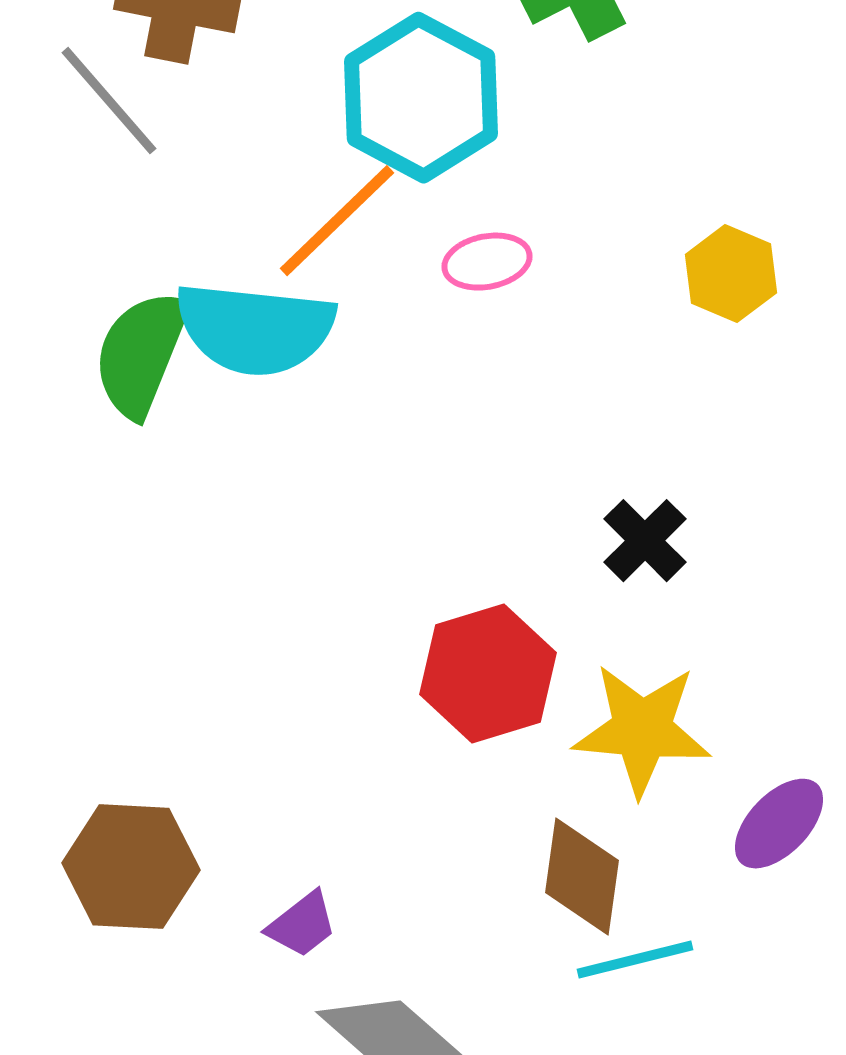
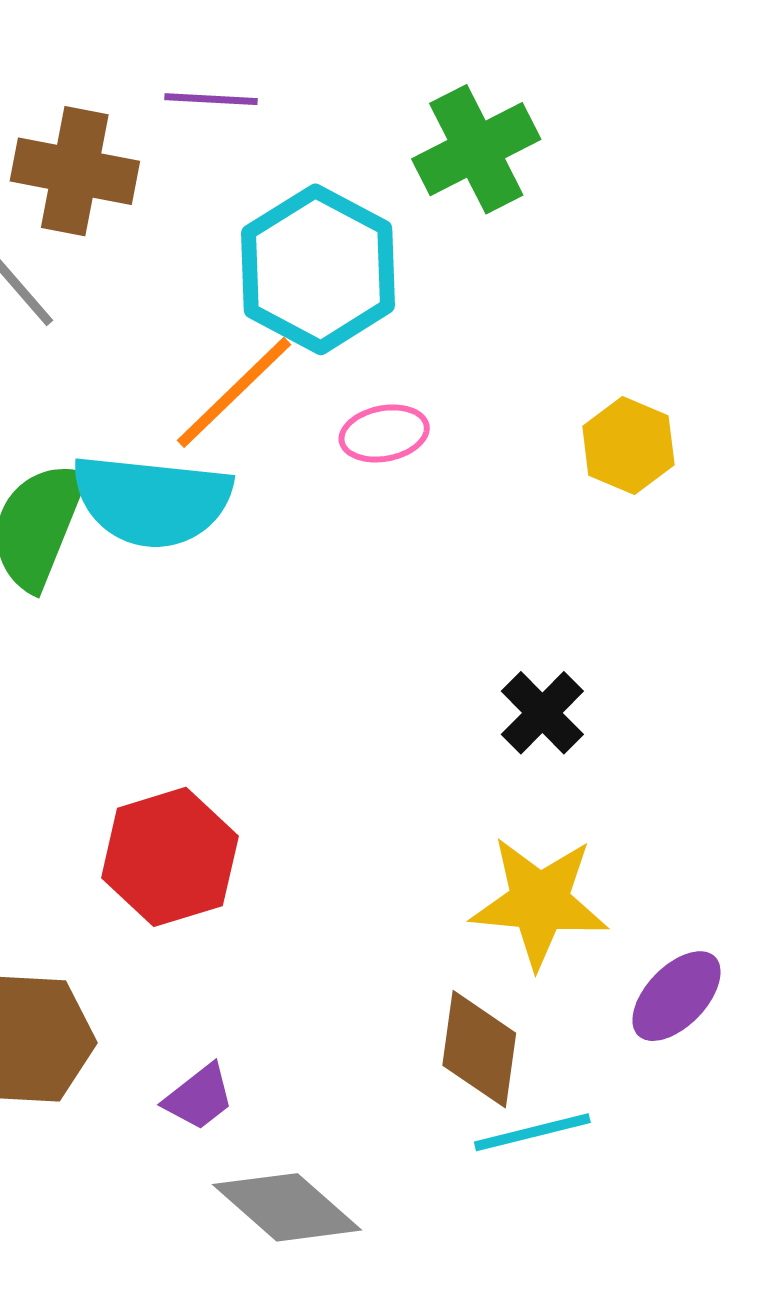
red hexagon: (488, 674) -> (170, 857), moved

